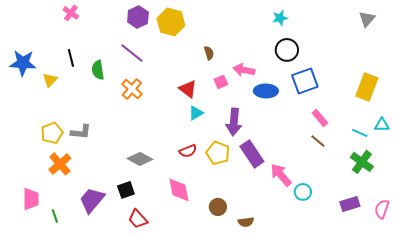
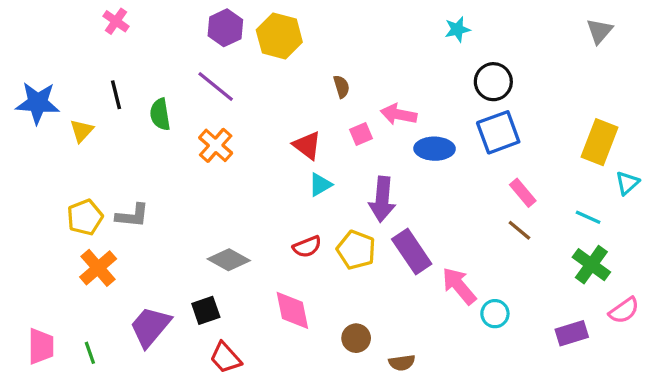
black circle: (287, 50) -> (493, 82), moved
cyan triangle: (382, 125) -> (627, 183), moved, turned -42
pink trapezoid: (31, 199) -> (41, 346), moved
pink semicircle: (382, 209) -> (624, 310), moved, turned -144

